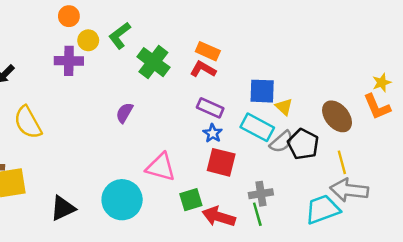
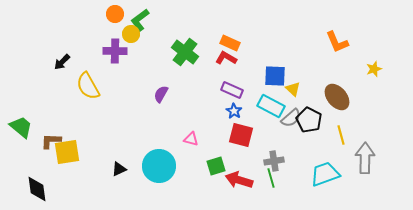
green L-shape: (120, 35) -> (140, 20), moved
orange L-shape: (377, 107) -> (337, 42), moved
yellow semicircle: (28, 122) -> (88, 86), moved
pink triangle: (161, 167) -> (191, 139), size x0.6
gray arrow: (349, 190) -> (365, 158), moved, turned 84
black triangle: (63, 208) -> (119, 169), moved, size x0.7

